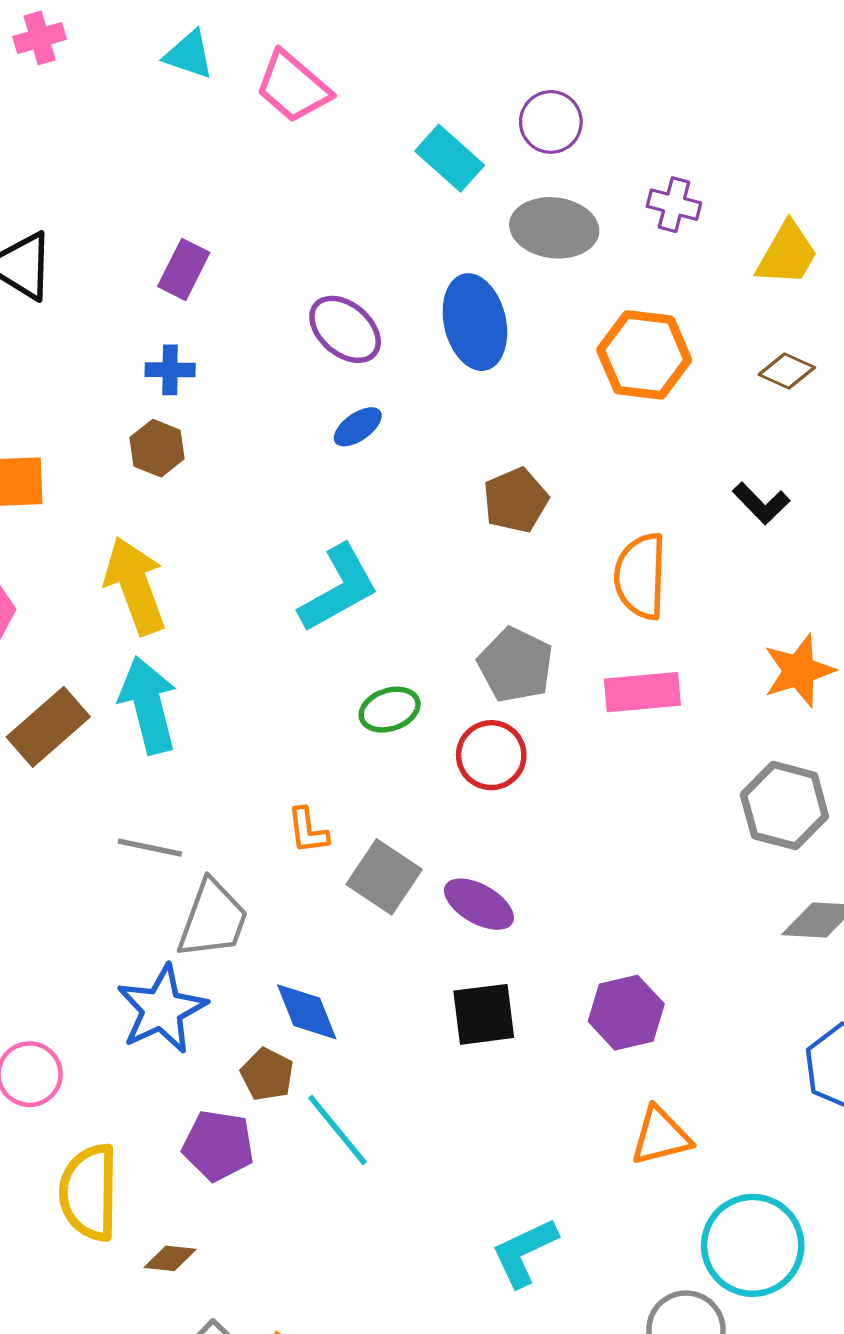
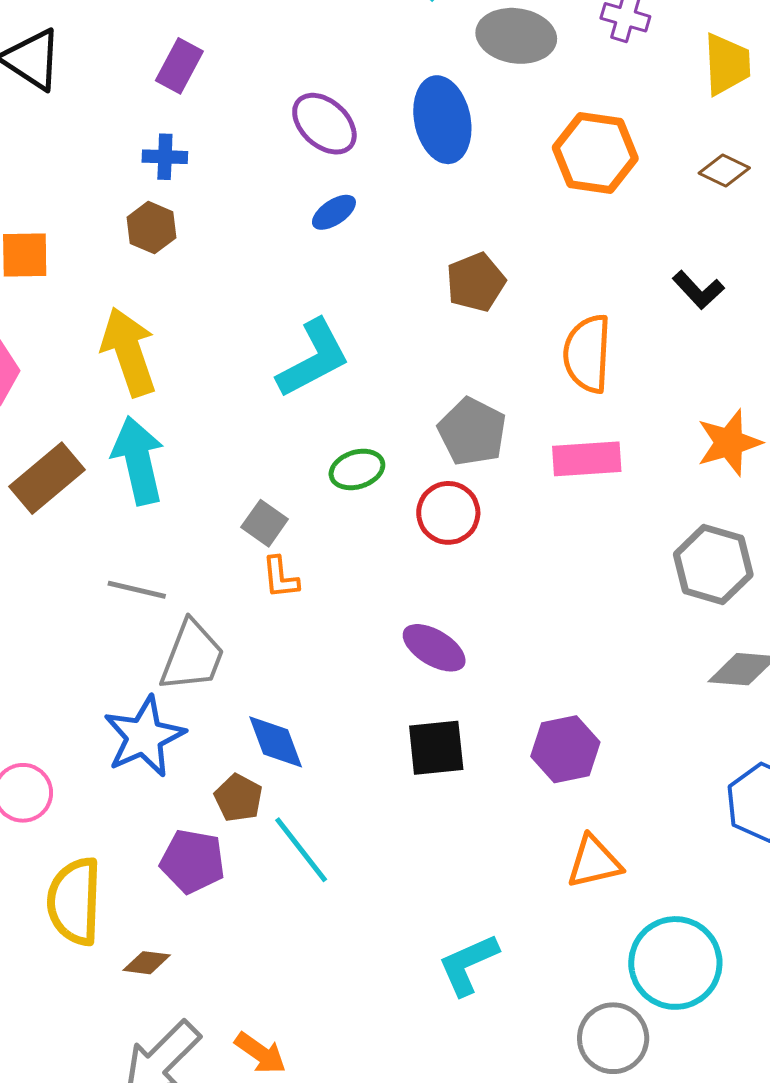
yellow trapezoid: (787, 254) -> (727, 64), turned -34
gray square: (384, 877) -> (265, 523), moved, size x0.7

